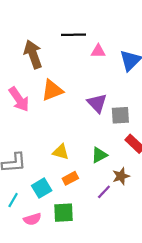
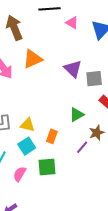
pink triangle: (98, 51) -> (72, 23), turned 32
yellow triangle: (61, 152) -> (27, 125), moved
orange rectangle: (70, 178) -> (52, 136), turned -40
pink semicircle: (32, 219) -> (20, 174), turned 140

